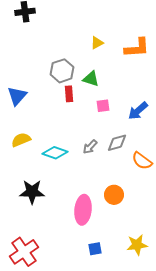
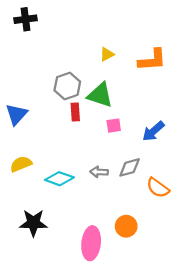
green triangle: (91, 79) -> (100, 95), size x1.4
gray arrow: (90, 147) -> (99, 172), turned 49

